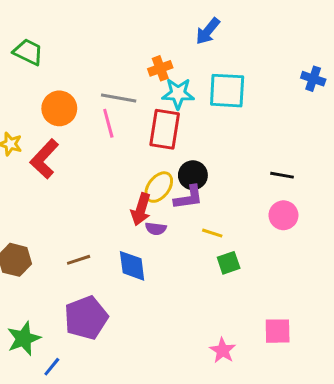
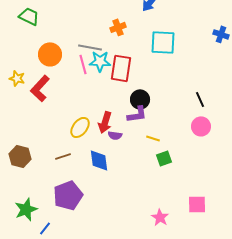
cyan star: (178, 94) -> (100, 61), moved
black line: (282, 175) -> (200, 99), turned 56
yellow ellipse: (159, 187) -> (80, 127), moved

